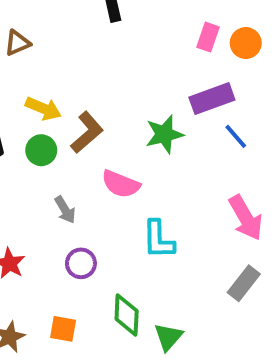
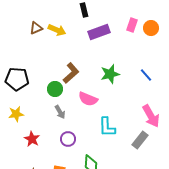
purple rectangle: (212, 99) -> (99, 32), moved
yellow arrow: (43, 109) -> (57, 30), moved
green circle: (41, 150) -> (55, 89), moved
gray rectangle: (244, 283) -> (140, 140), moved

